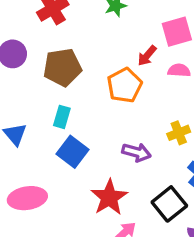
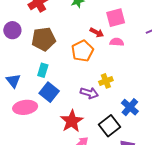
red arrow: (147, 56) -> (97, 33), turned -104
yellow cross: (179, 133) -> (106, 81), moved
pink ellipse: (27, 198) -> (25, 107), moved

